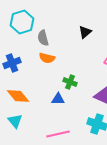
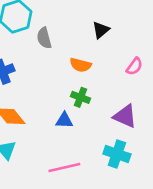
orange semicircle: (47, 58) -> (81, 65), moved

